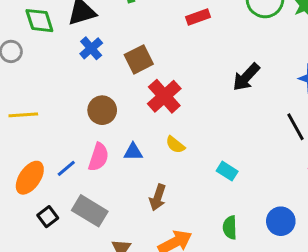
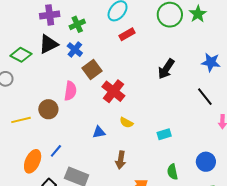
green diamond: (39, 21) -> (21, 55), turned -35
blue cross: (91, 48) -> (75, 50), moved
brown circle: (102, 110) -> (48, 109), moved
pink semicircle: (99, 157) -> (70, 91), moved
cyan rectangle: (227, 171) -> (164, 134), turned -40

